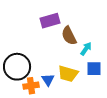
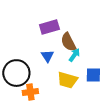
cyan arrow: (86, 49) -> (74, 55), moved
blue triangle: (48, 80) -> (47, 56), moved

